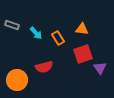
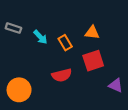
red semicircle: (44, 67) -> (62, 75), moved
purple triangle: (100, 68) -> (116, 85), moved, turned -32

